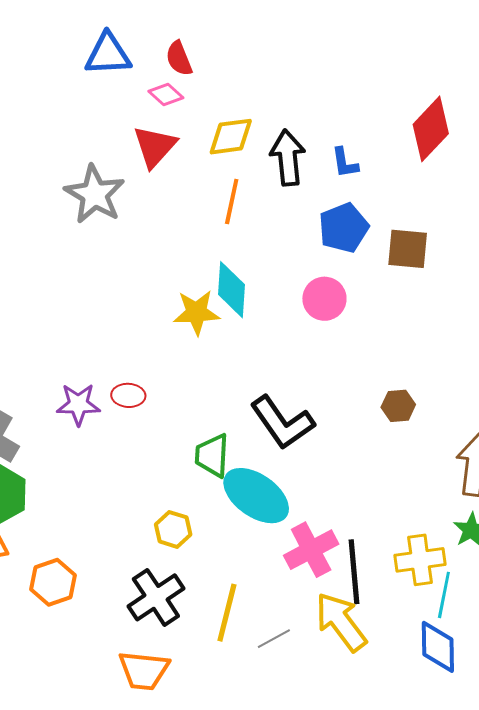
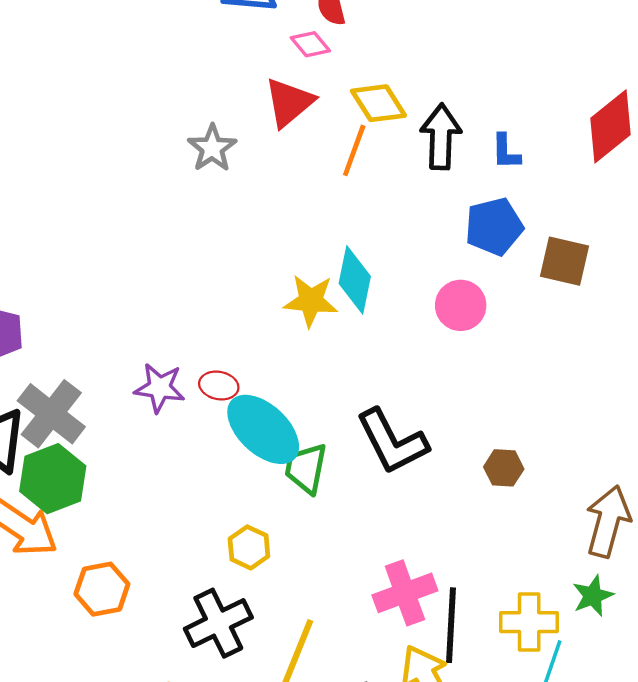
yellow diamond: (231, 137) -> (378, 103), turned 57
gray star: (95, 194) -> (212, 148), size x0.7
orange line: (232, 202) -> (354, 150), moved
brown hexagon: (398, 406) -> (504, 468), moved
cyan ellipse: (256, 496) -> (263, 429), moved

